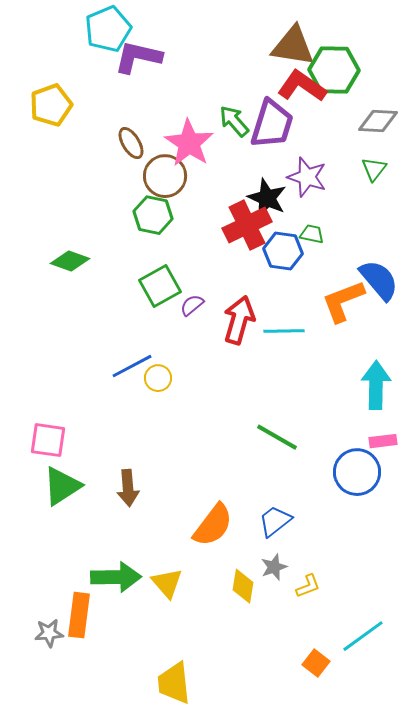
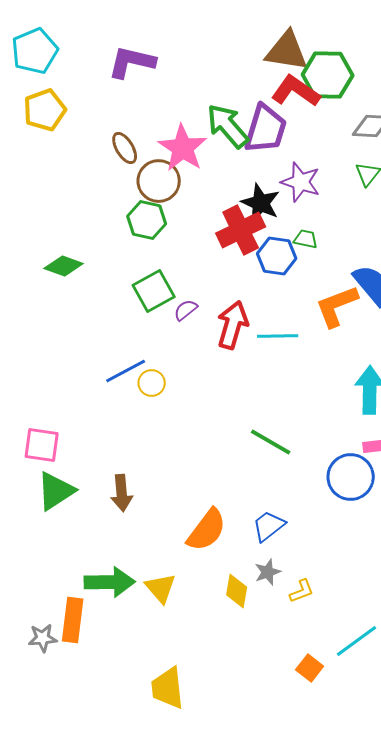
cyan pentagon: (108, 29) -> (35, 51), moved
green arrow: (234, 121) -> (228, 126), size x1.4

